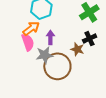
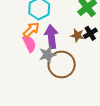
purple arrow: (50, 37) -> (51, 37), size x1.6
brown star: (77, 49) -> (77, 35), moved

